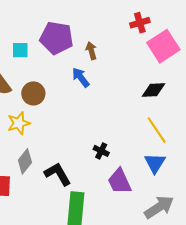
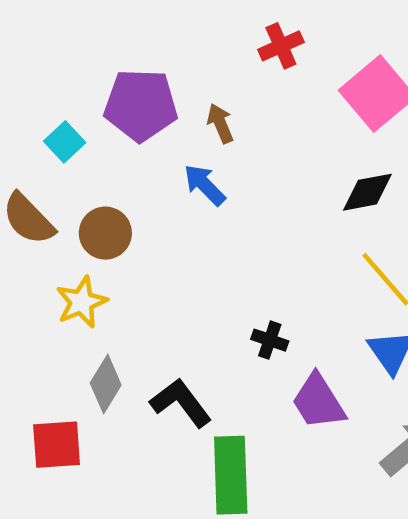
red cross: (140, 23) -> (281, 46), moved
cyan square: (20, 50) -> (65, 142), turned -36

